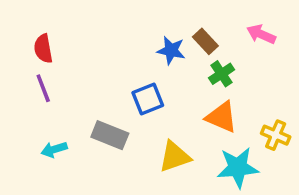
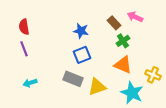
pink arrow: (261, 34) -> (135, 17), moved
blue star: (171, 50) -> (81, 31), moved
gray rectangle: (110, 135) -> (73, 79), moved
cyan star: (238, 167) -> (132, 93), turned 30

